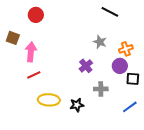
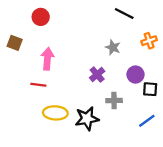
orange cross: (126, 49) -> (149, 41), moved
pink arrow: (31, 52) -> (47, 59), moved
red line: (34, 75) -> (38, 85), turned 32
black star: (77, 105) -> (87, 119), size x1.5

